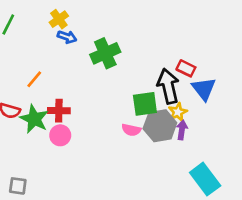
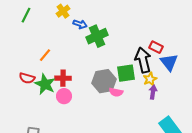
blue arrow: (67, 37) -> (80, 24), moved
gray hexagon: (160, 126) -> (104, 81), moved

